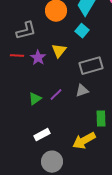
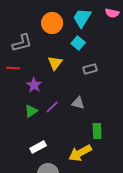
purple star: (38, 58) -> (34, 85), moved
gray rectangle: (91, 66) -> (90, 69), moved, size x0.6
gray triangle: (82, 91) -> (78, 103), turned 32

